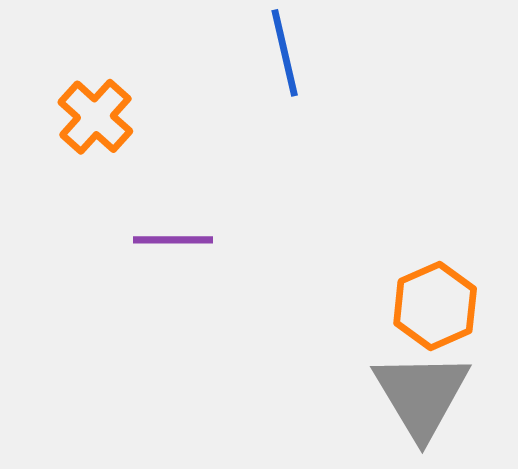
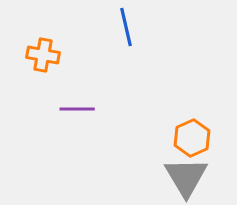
orange cross: (95, 117) -> (43, 55), turned -32

